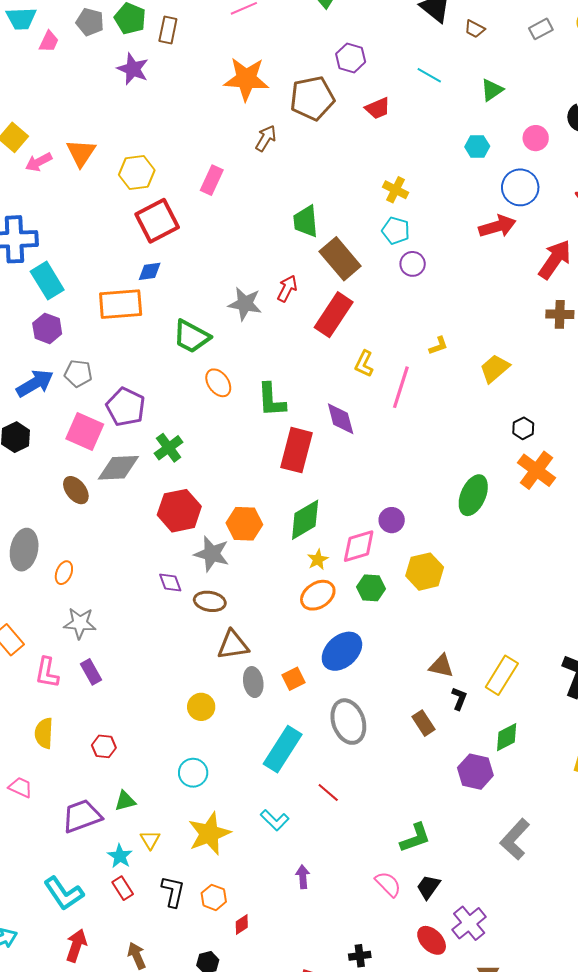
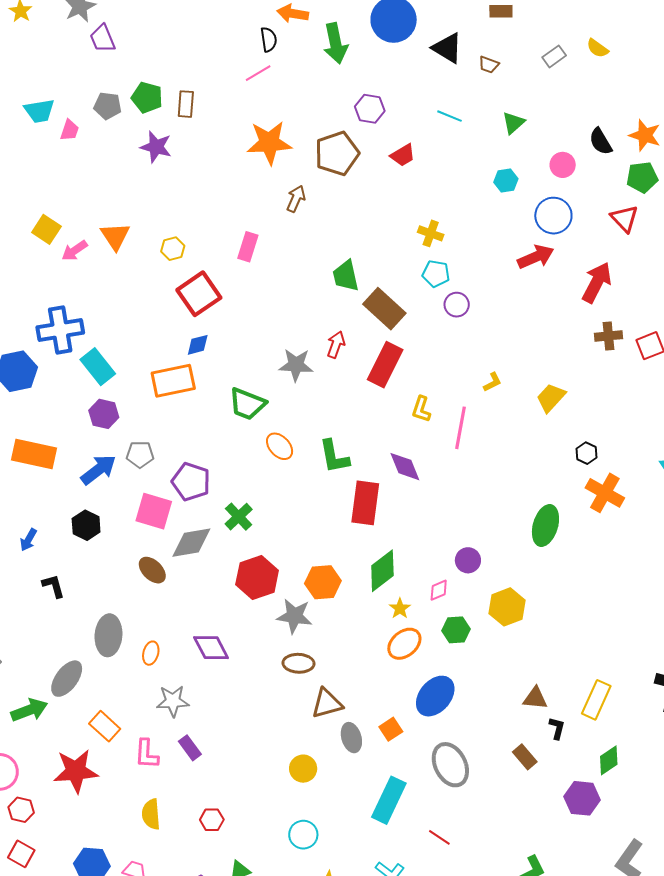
yellow hexagon: (137, 172) -> (173, 249), size x0.7
pink diamond: (359, 546) -> (439, 590), size x0.6
purple diamond: (170, 582) -> (211, 648), moved, size x1.5

